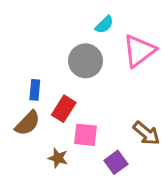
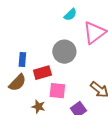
gray circle: (85, 61) -> (64, 52), moved
red rectangle: (64, 109) -> (42, 73), turned 42

